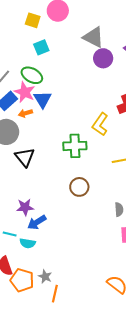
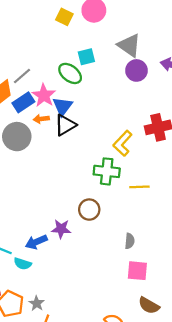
cyan square: (41, 47) -> (86, 57), moved
green ellipse: (32, 75) -> (70, 73), moved
green cross: (75, 146) -> (107, 171), moved
black triangle: (25, 157) -> (65, 125), moved, turned 30
purple star: (25, 207) -> (61, 229), moved

